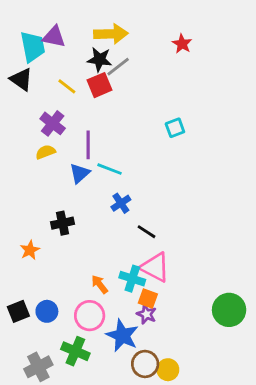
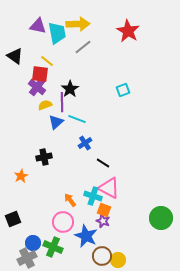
red star: (182, 44) -> (128, 31), size x1.6
cyan trapezoid: (33, 47) -> (57, 33), moved
black star: (100, 59) -> (70, 89), moved, turned 30
red square: (100, 85) -> (40, 74), moved, turned 30
yellow semicircle: (45, 152) -> (45, 105), moved
blue circle: (47, 311) -> (33, 243), moved

